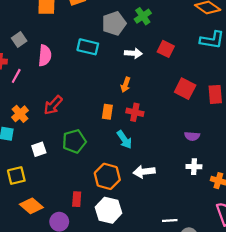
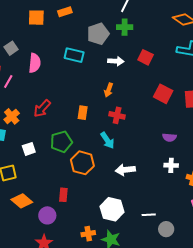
green cross: (143, 16) -> (125, 27), turned 35
orange rectangle: (107, 112) -> (83, 113), moved
orange hexagon: (107, 176) -> (82, 163), moved
white hexagon: (108, 210) -> (112, 209), moved

